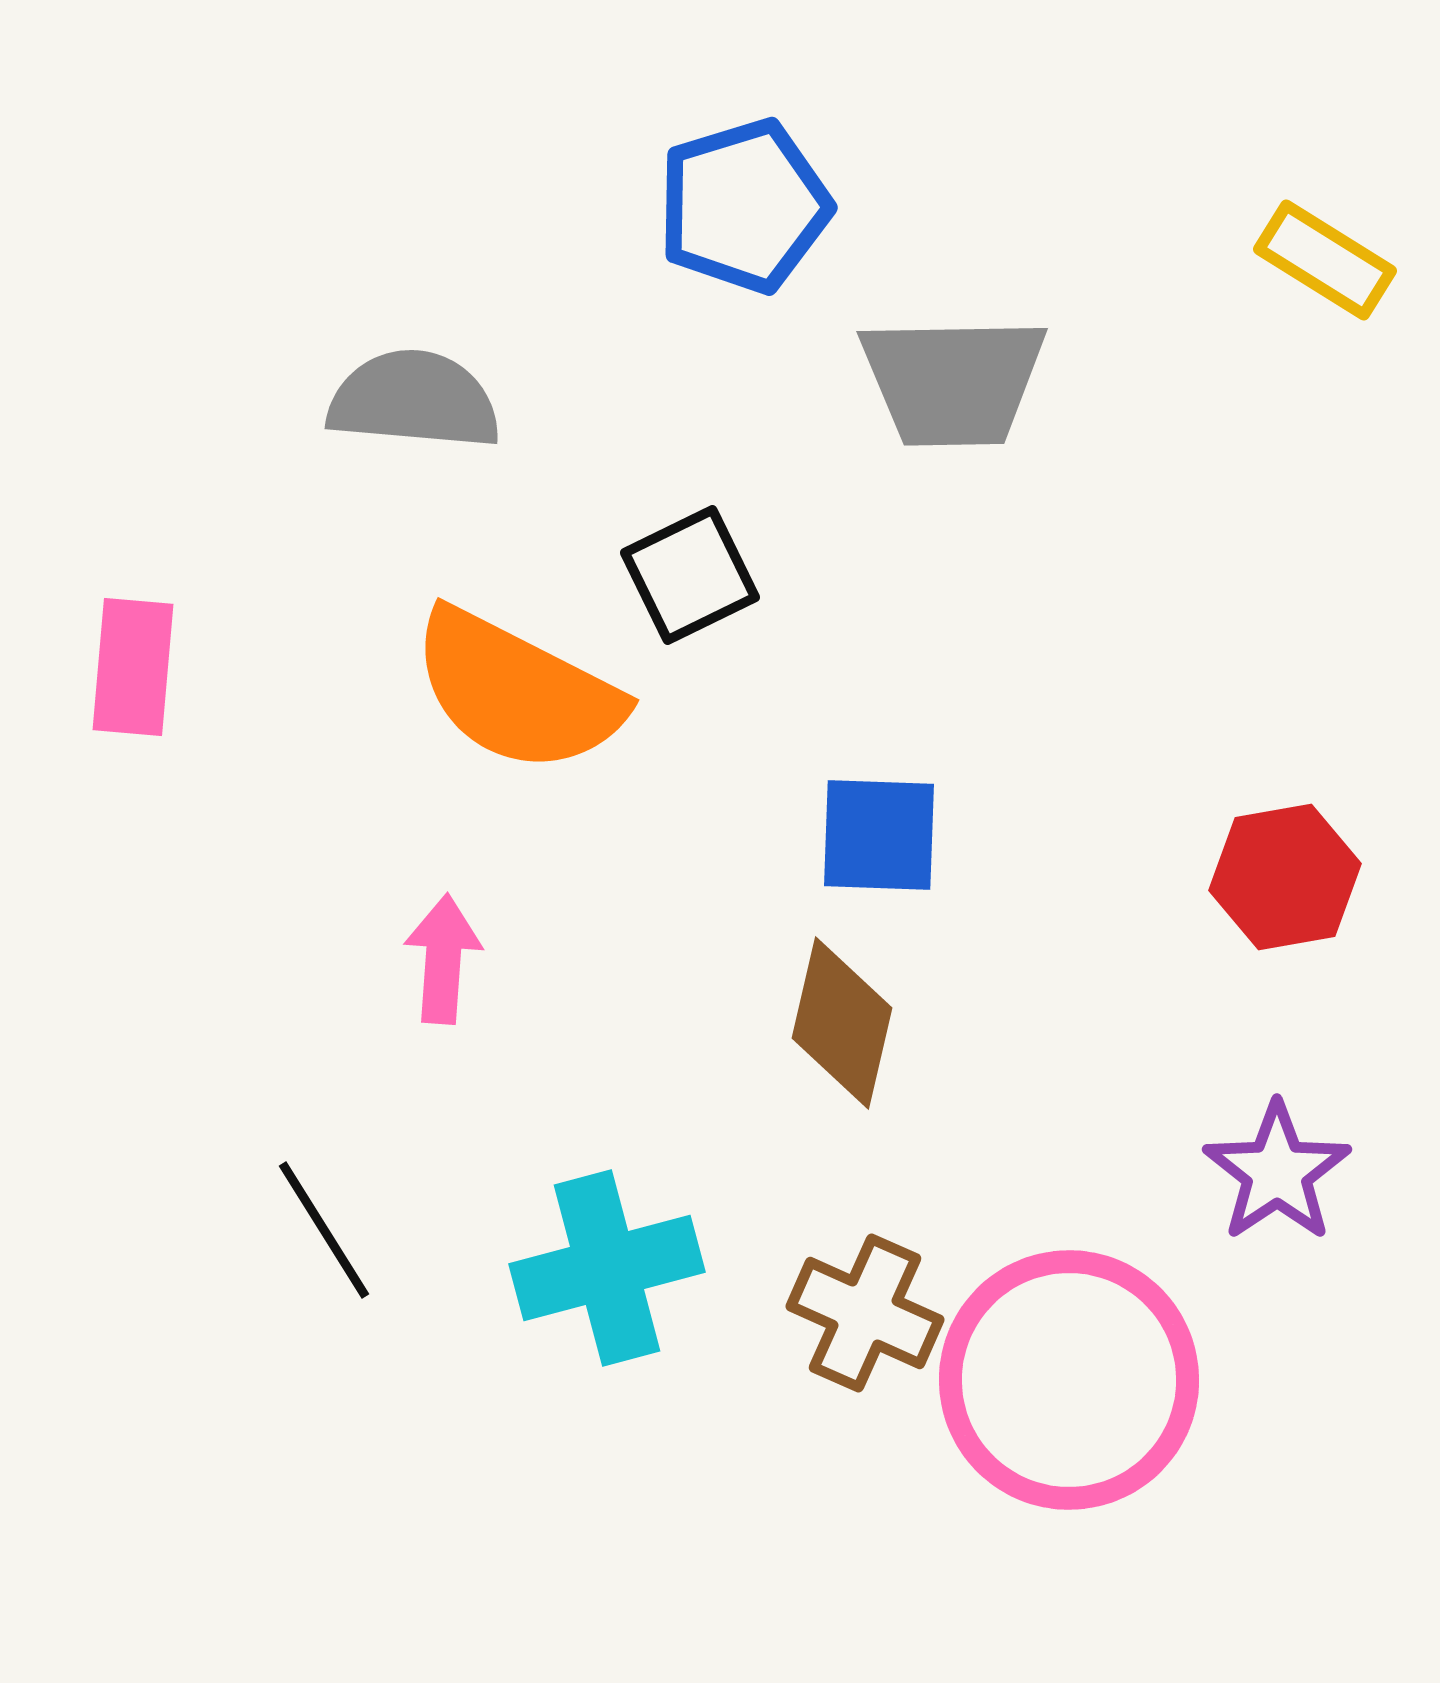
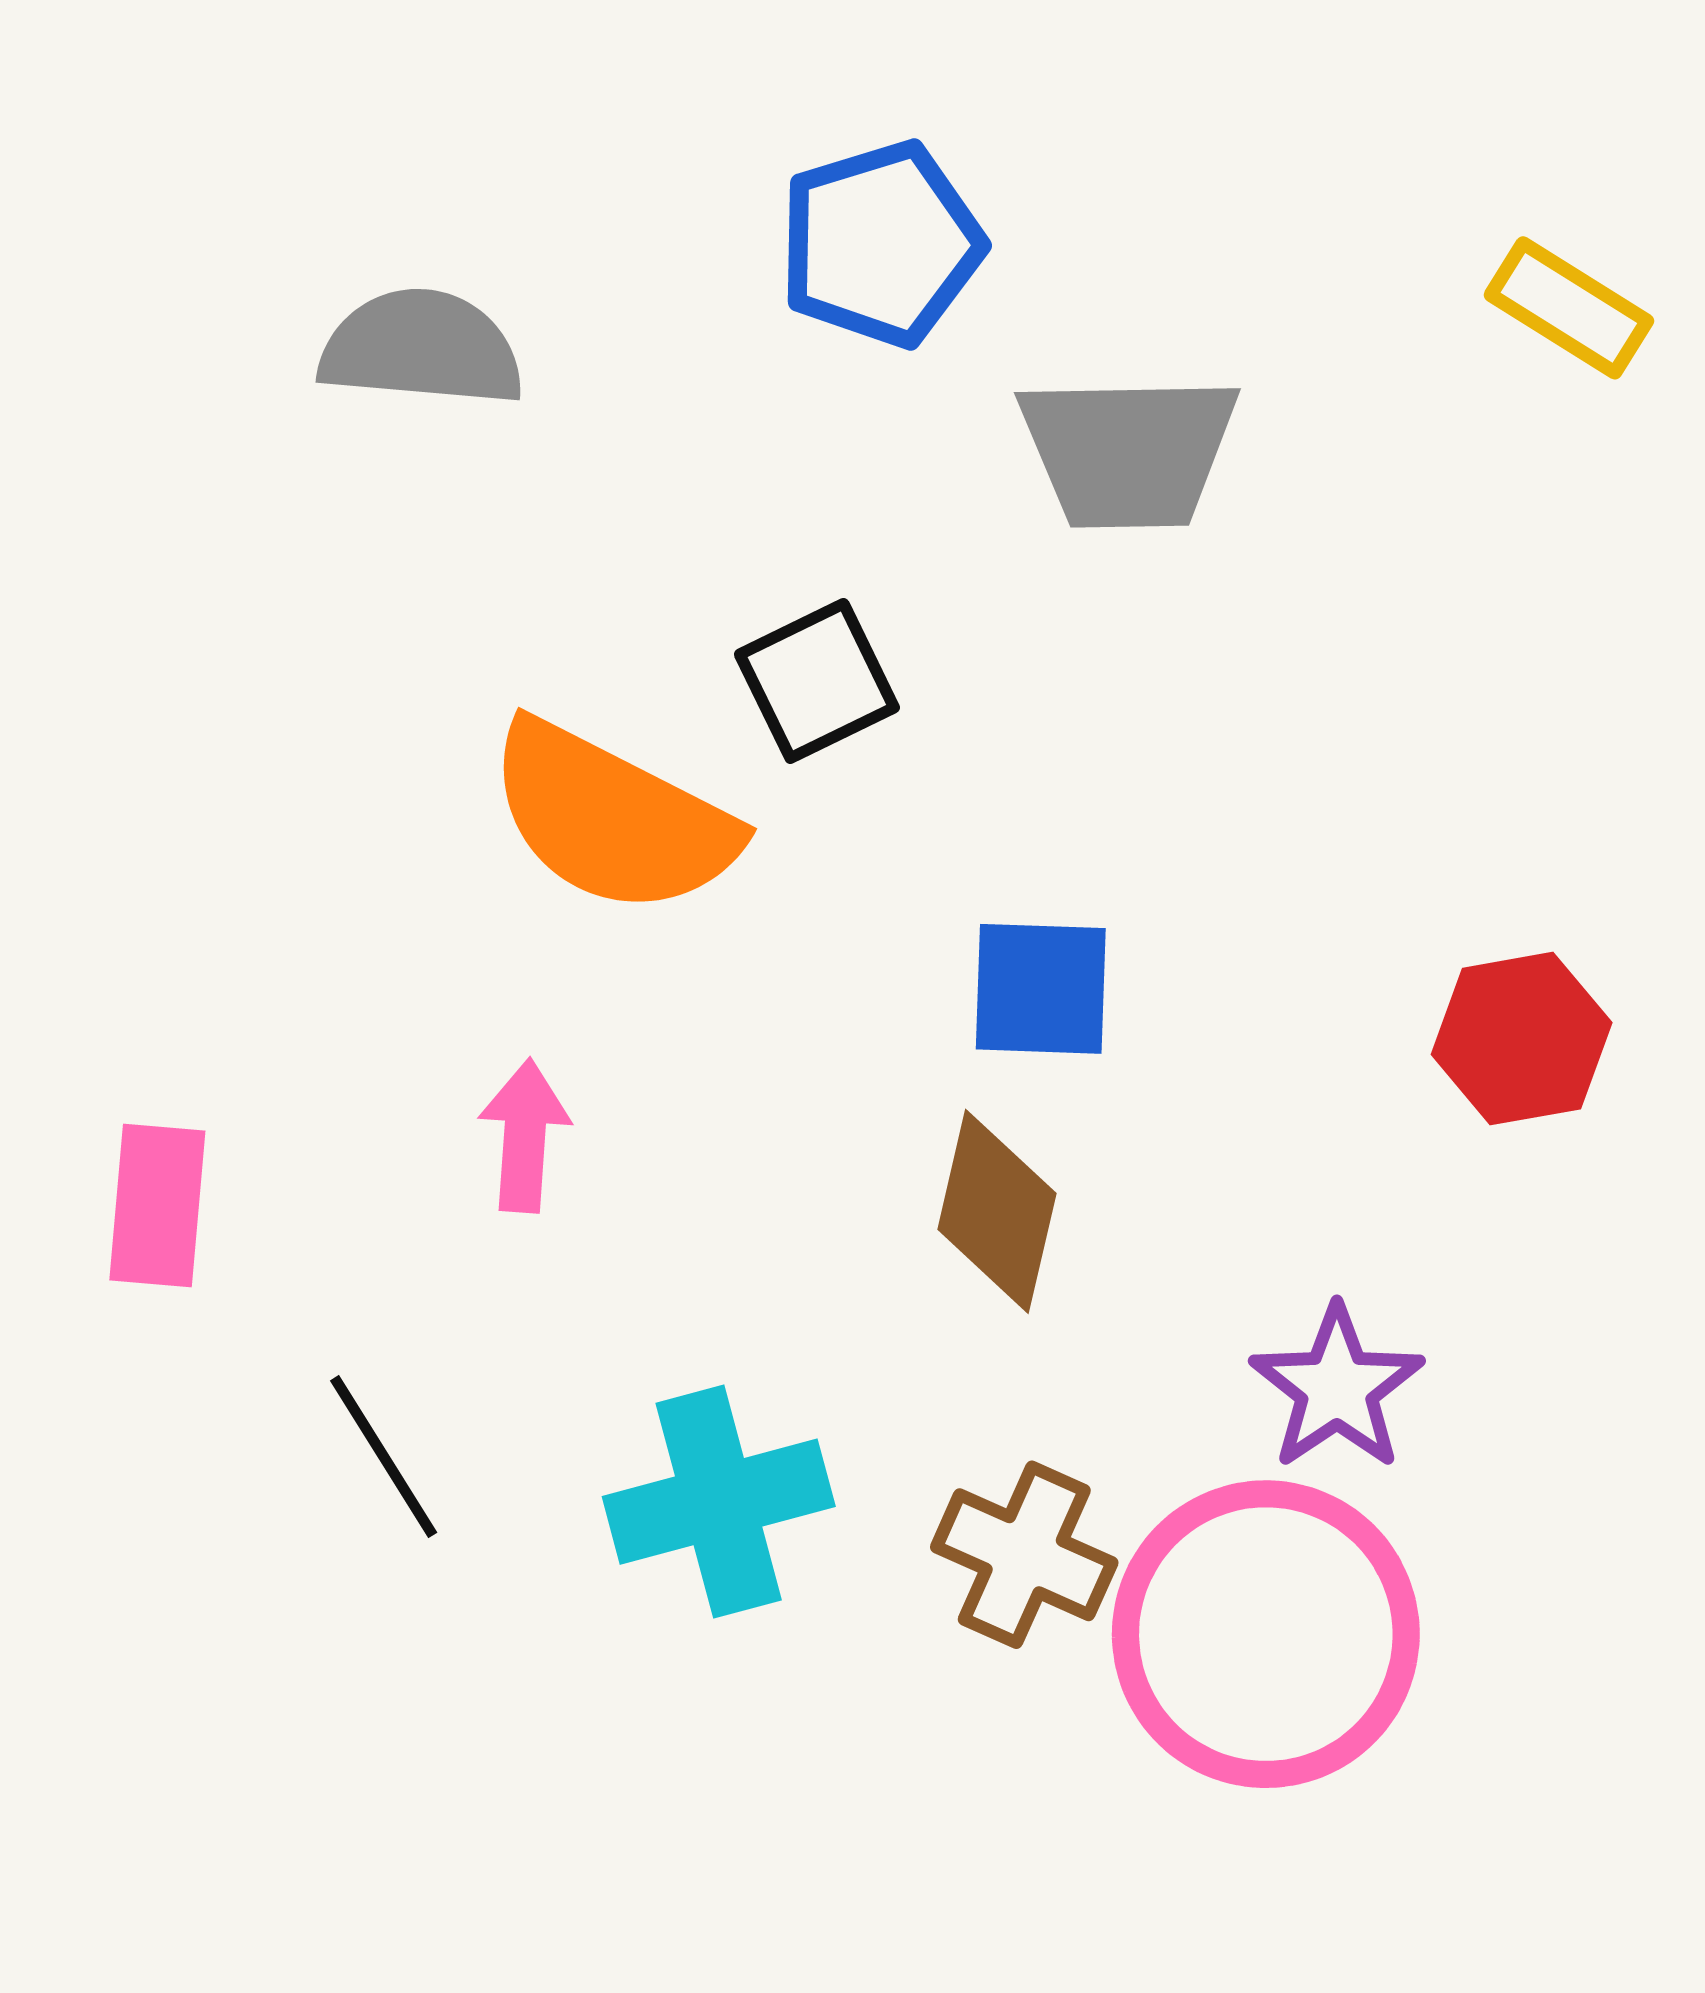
gray semicircle: (414, 400) -> (421, 348), moved
pink rectangle: (133, 667) -> (157, 1206), moved
purple star: (1277, 1172) -> (1337, 1388), moved

